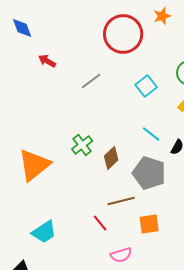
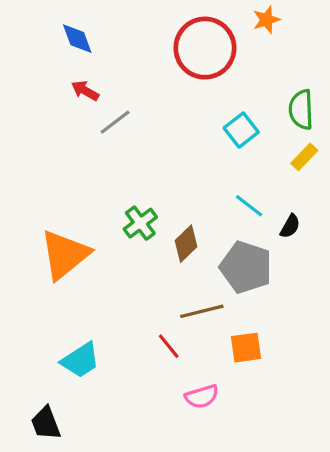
blue diamond: (22, 28) -> (77, 39), moved
gray line: (91, 81) -> (115, 122), moved

